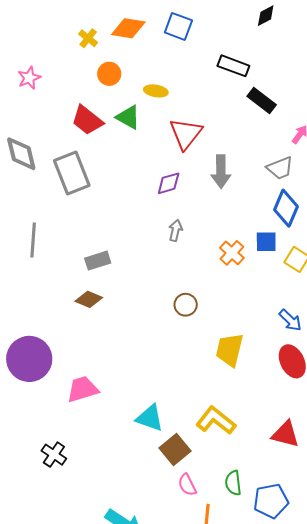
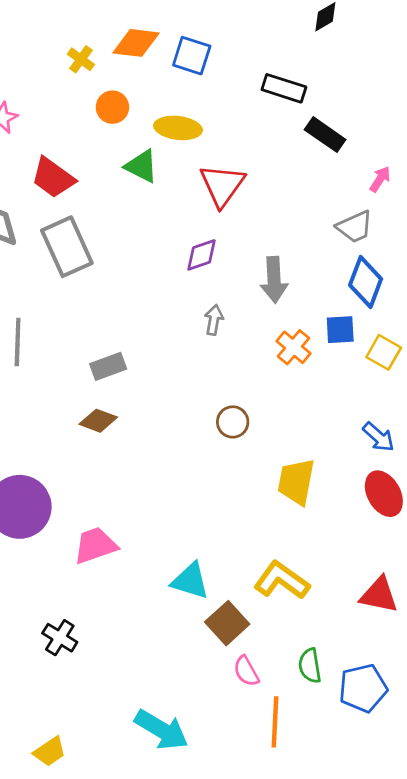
blue square: (178, 26) -> (192, 56), moved
yellow ellipse: (156, 91) -> (178, 128), size x1.4
red trapezoid: (87, 120) -> (53, 178), moved
gray arrow: (221, 172) -> (274, 280), moved

